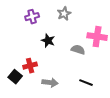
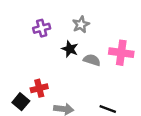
black star: (48, 41) -> (70, 49), moved
gray semicircle: (78, 50) -> (92, 60), moved

